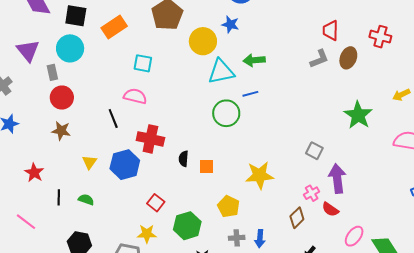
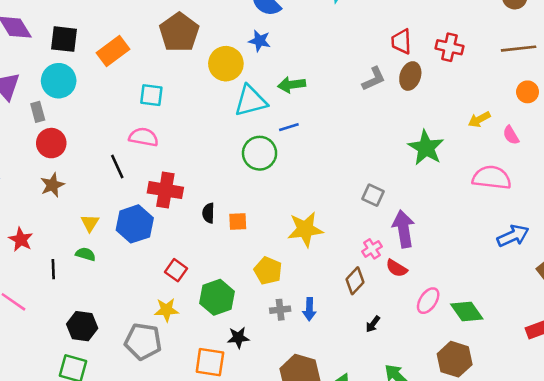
red trapezoid: (331, 30) -> (401, 42), moved
brown star: (61, 131) -> (52, 185), turned -30
green semicircle: (86, 200) -> (86, 254), moved

